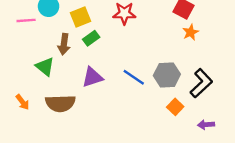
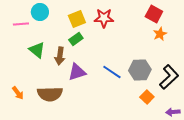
yellow square: (80, 17) -> (77, 19), moved
brown arrow: (64, 44) -> (60, 56), moved
green triangle: (45, 67) -> (37, 50), moved

